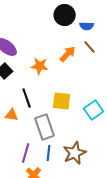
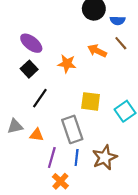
orange arrow: (68, 54) -> (97, 51), turned -108
black line: (27, 98) -> (40, 98), moved, turned 54
orange triangle: (12, 115) -> (37, 135), moved

